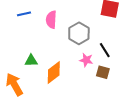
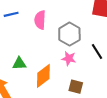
pink star: (86, 60) -> (69, 58), moved
brown square: (103, 72) -> (76, 87), moved

